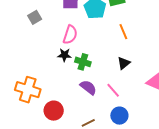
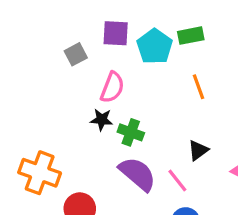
gray square: (35, 17) -> (76, 54), moved
black triangle: (124, 63) -> (198, 150), moved
purple semicircle: (88, 87) -> (137, 174), size x1.4

